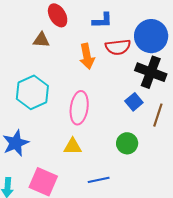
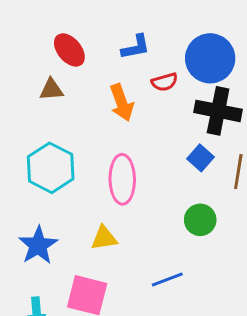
red semicircle: (118, 47) -> (164, 82), size x0.7
yellow triangle: (73, 146) -> (104, 238), moved

